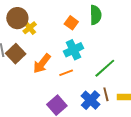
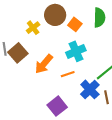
brown circle: (17, 18) -> (55, 15), moved
blue cross: (90, 100) -> (90, 89), moved

